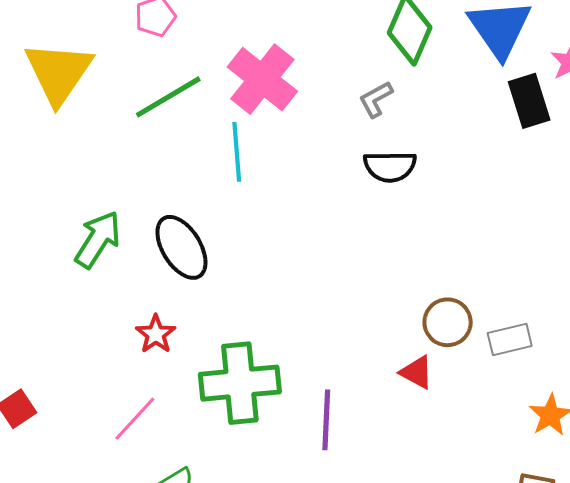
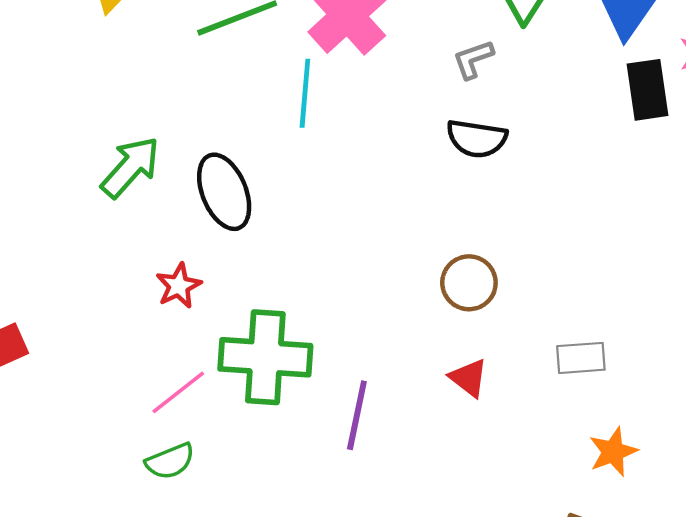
brown circle: (448, 322) -> (469, 283), moved
pink line: (135, 419) -> (178, 392), moved

